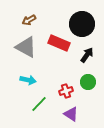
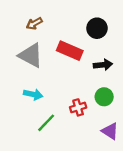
black circle: (82, 24) -> (97, 28), size x0.7
black arrow: (87, 55) -> (103, 65), turned 49
purple triangle: (71, 114) -> (110, 131), moved

